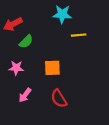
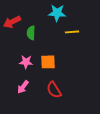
green semicircle: (26, 42) -> (31, 33), moved, turned 136
pink star: (16, 68) -> (26, 62), moved

